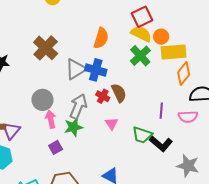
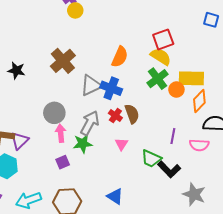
orange circle: (161, 37) -> (176, 90), moved

